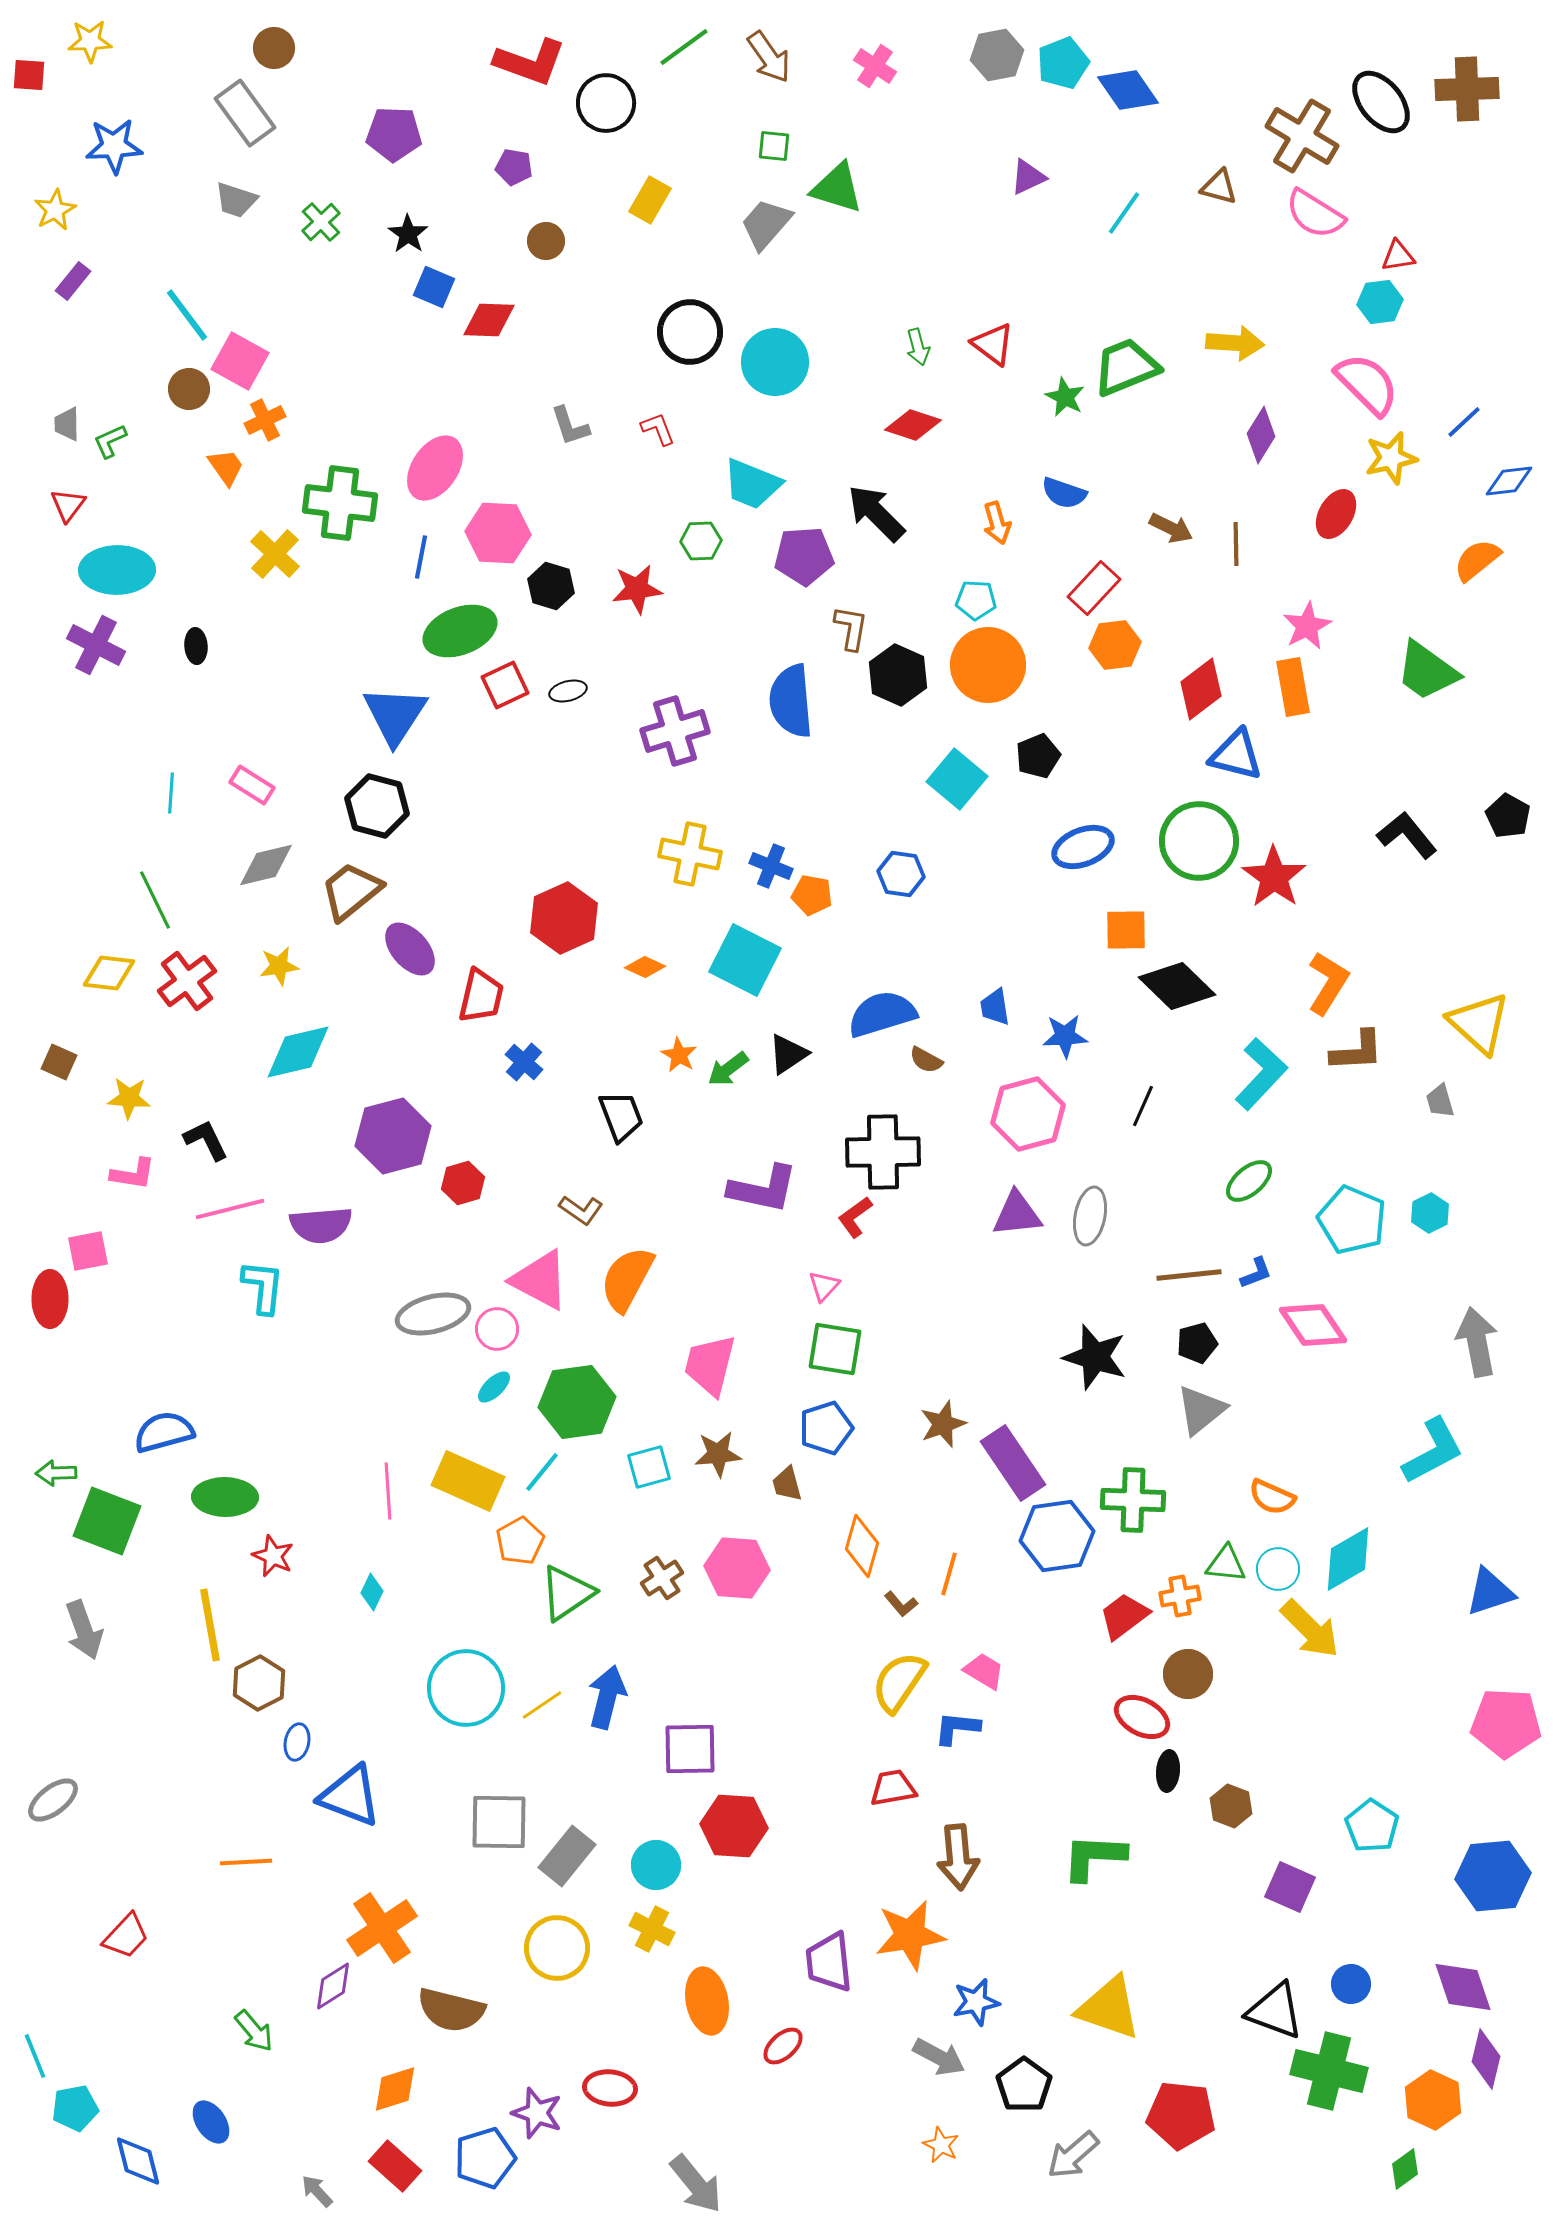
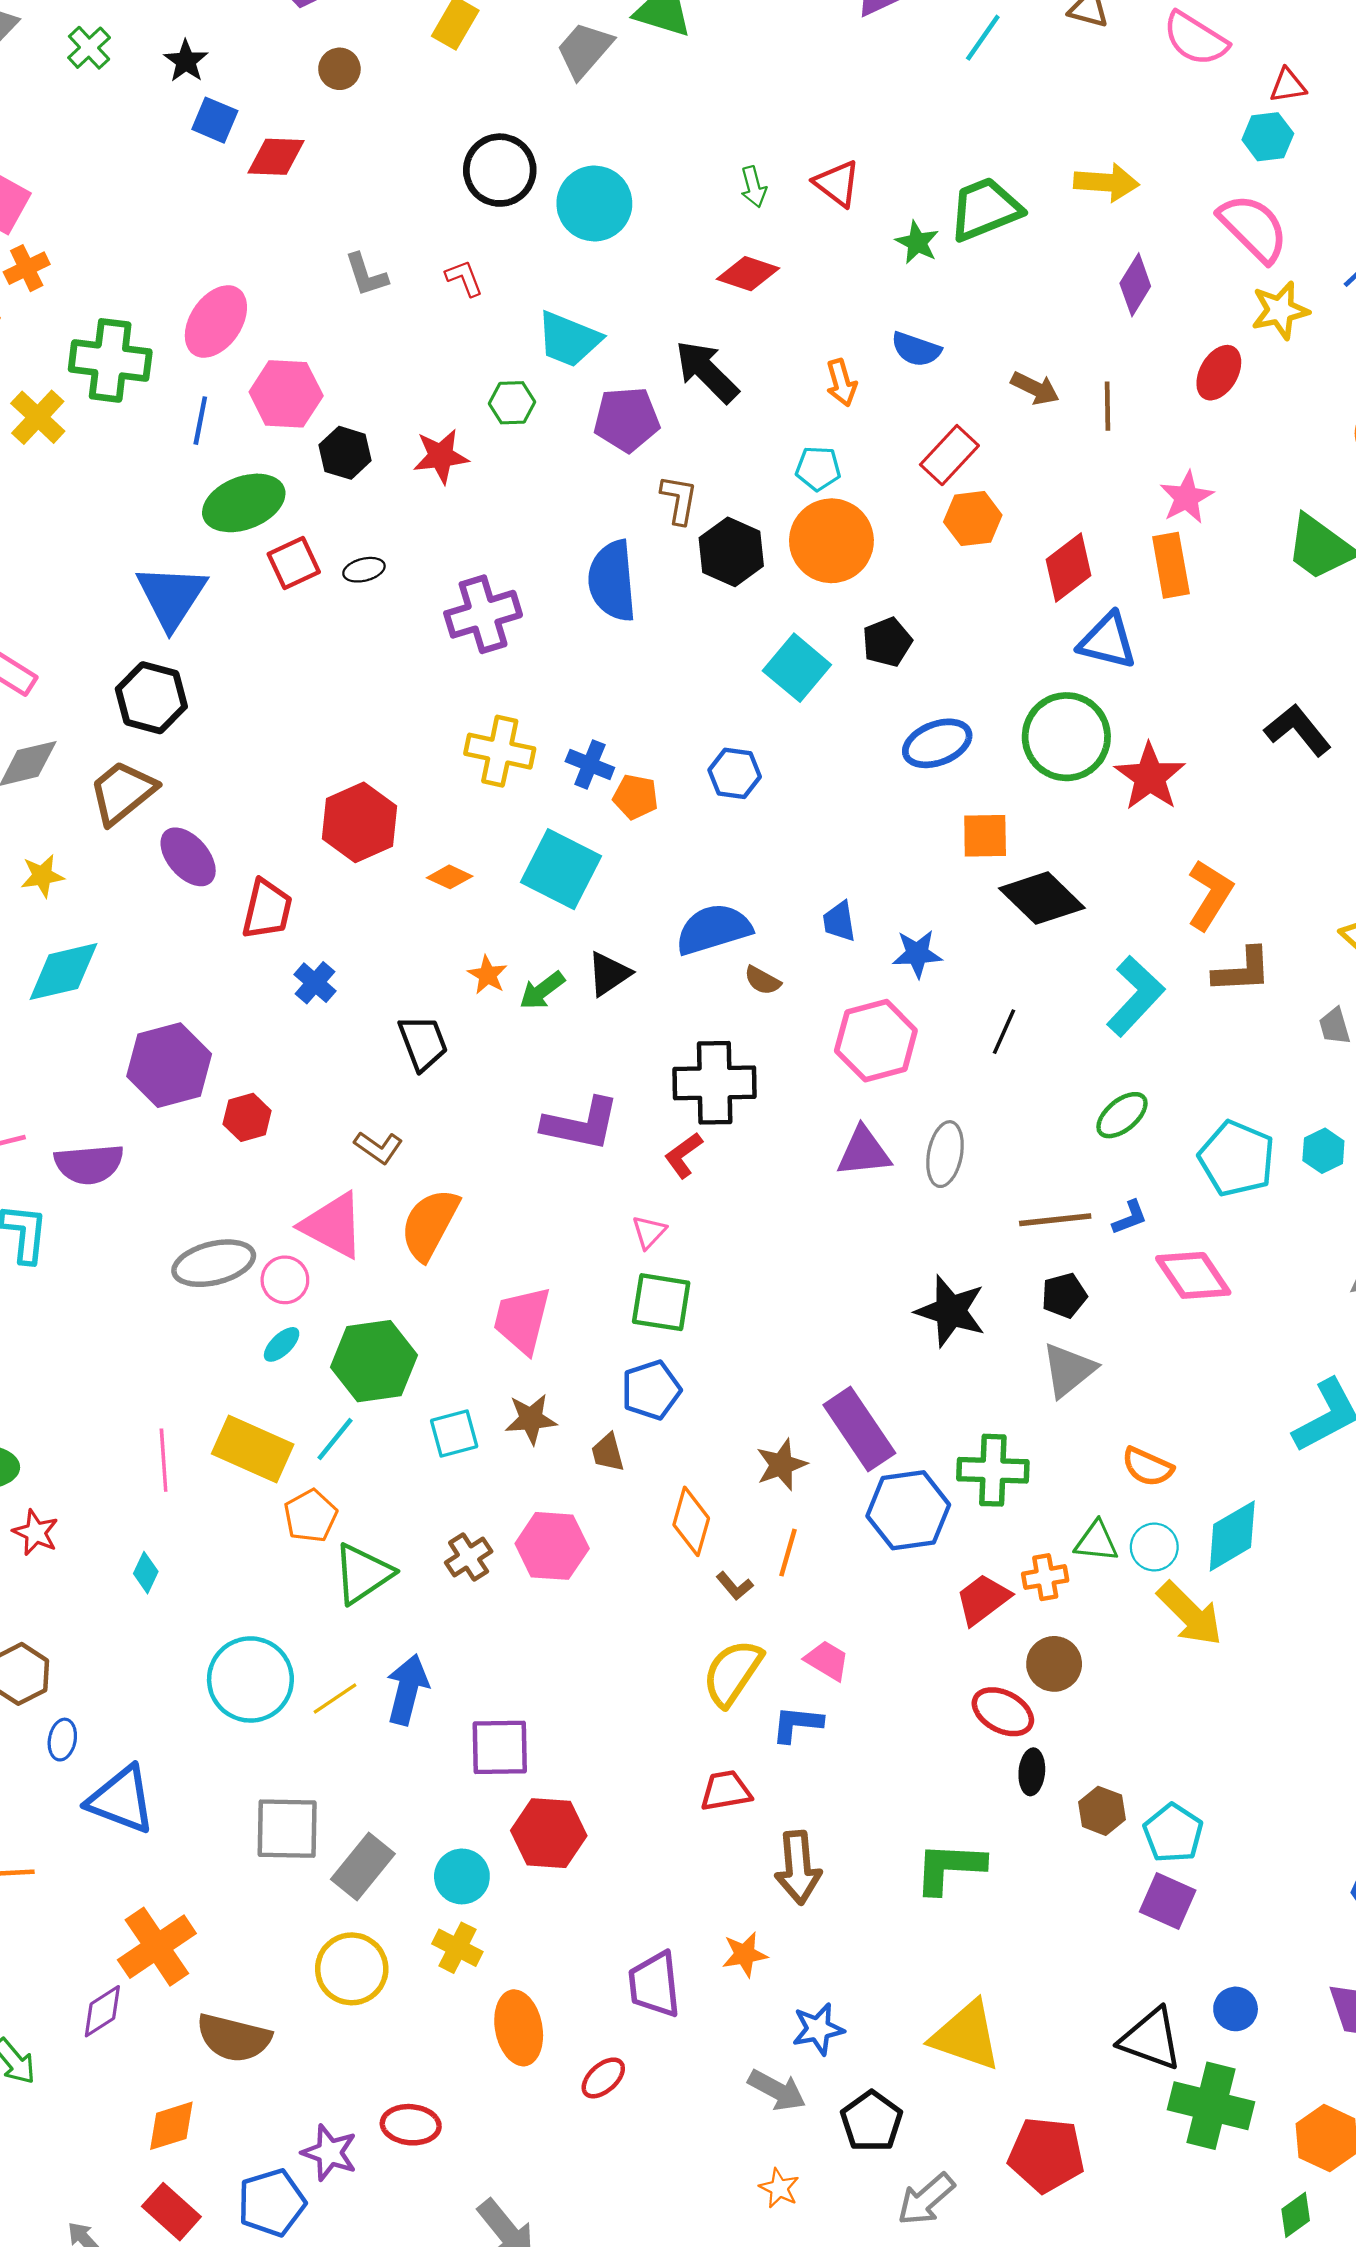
brown star: (943, 1424) -> (781, 1465), moved
cyan pentagon: (1372, 1826) -> (1173, 1833), moved
orange star: (910, 1935) -> (745, 1954), size x0.6

